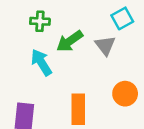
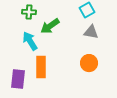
gray triangle: (105, 45) -> (91, 32), moved, turned -42
orange rectangle: (78, 109) -> (41, 67), moved

